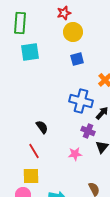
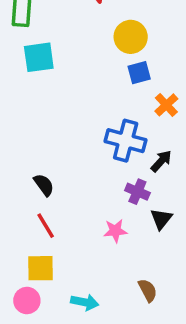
yellow circle: (73, 32) -> (131, 37), moved
blue square: (77, 59) -> (139, 73), moved
black semicircle: (42, 127) -> (44, 185), moved

